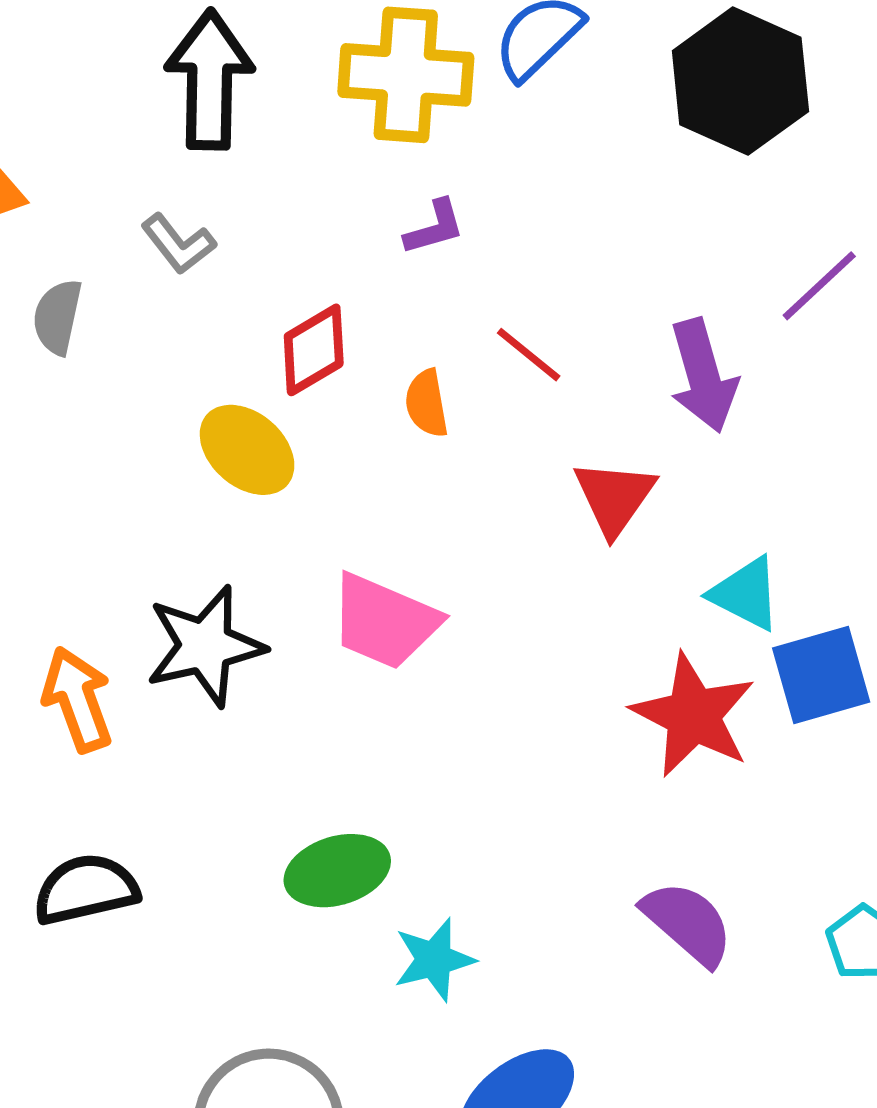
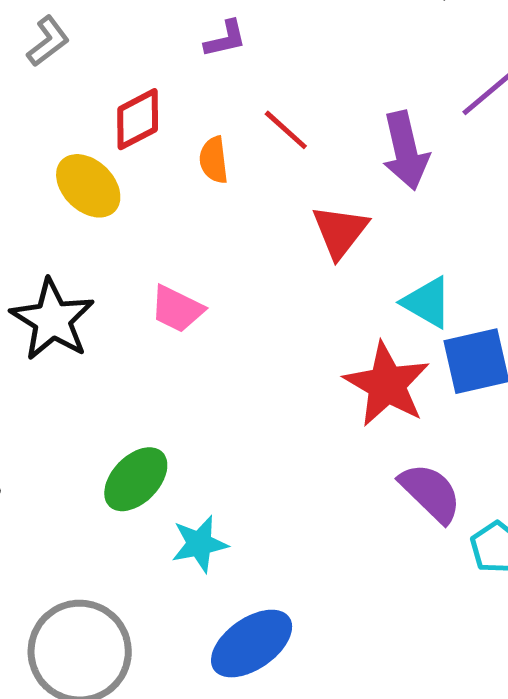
gray L-shape: (178, 244) -> (48, 41), turned -92
pink trapezoid: (384, 621) -> (177, 309), size x0.7
black star: (205, 646) -> (52, 320), turned -30
green ellipse: (337, 871) -> (136, 479), turned -32
purple semicircle: (688, 923) -> (430, 493), moved

